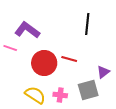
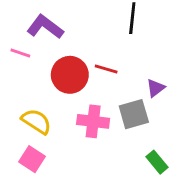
yellow semicircle: (35, 95) -> (36, 121), moved
pink cross: (60, 95) -> (93, 121), size x1.5

